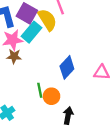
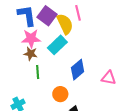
cyan rectangle: (32, 32) -> (57, 45), moved
green line: (40, 90) -> (38, 72), moved

